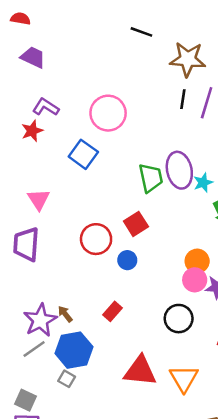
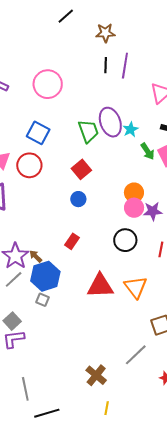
black line: (141, 32) -> (66, 16), turned -54
brown star: (188, 59) -> (105, 33), size x0.7
blue square: (83, 154) -> (38, 133), moved
red circle: (96, 239) -> (29, 165), moved
brown arrow: (65, 314) -> (36, 256), moved
gray square: (26, 400) -> (12, 321), turned 30

